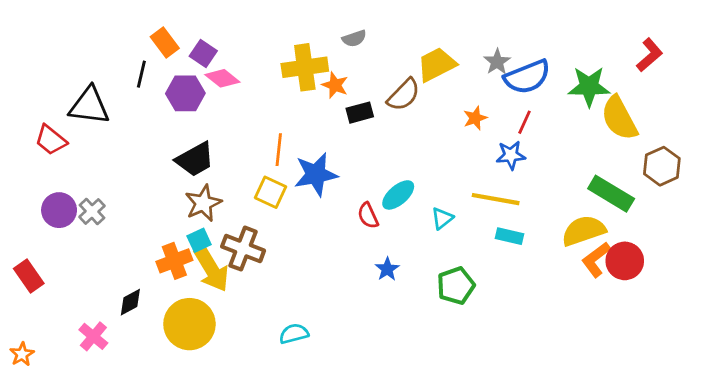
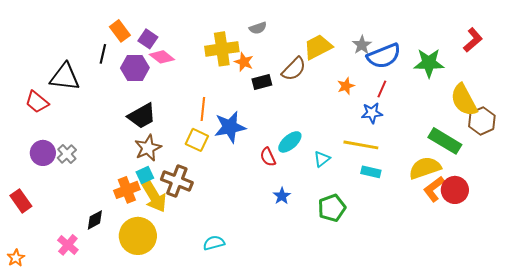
yellow semicircle: (619, 118) -> (464, 100), moved

